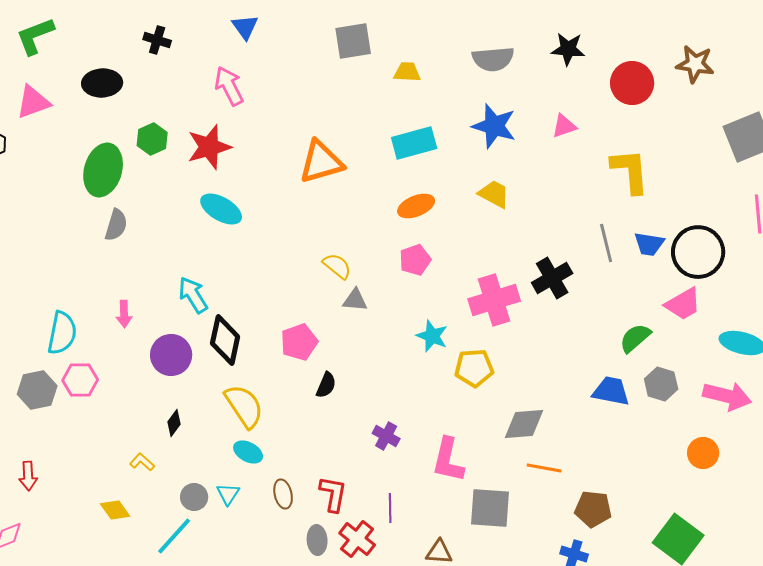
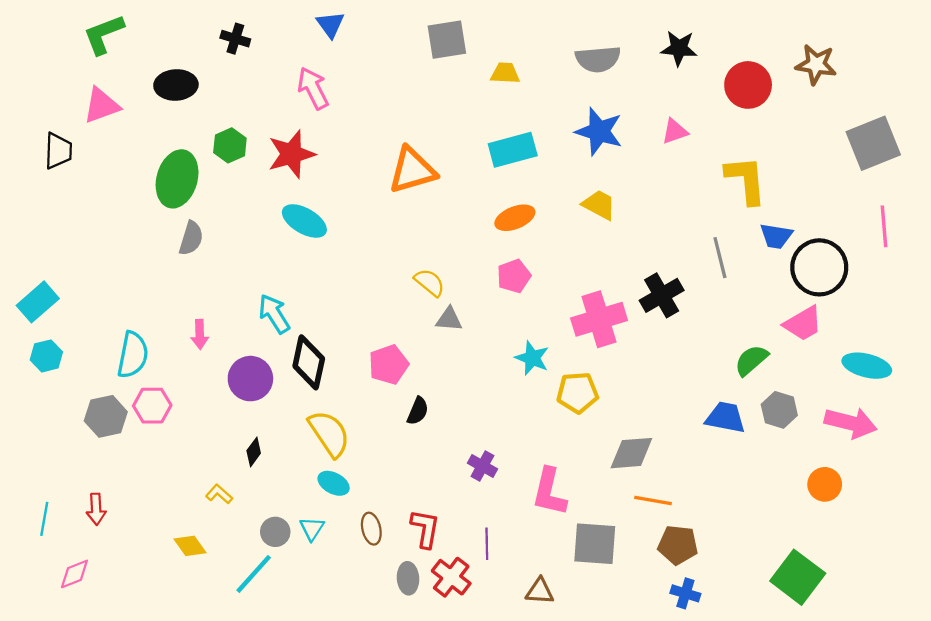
blue trapezoid: (649, 244) -> (776, 236), moved
brown pentagon: (593, 509) -> (678, 545), moved

